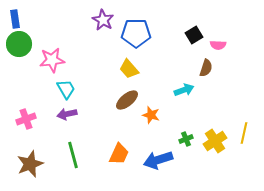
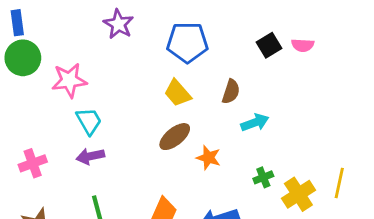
purple star: (103, 20) -> (118, 24), moved
pink semicircle: (218, 45) -> (303, 45), moved
brown semicircle: (206, 68) -> (231, 92), moved
green cross: (186, 139) -> (263, 177), moved

